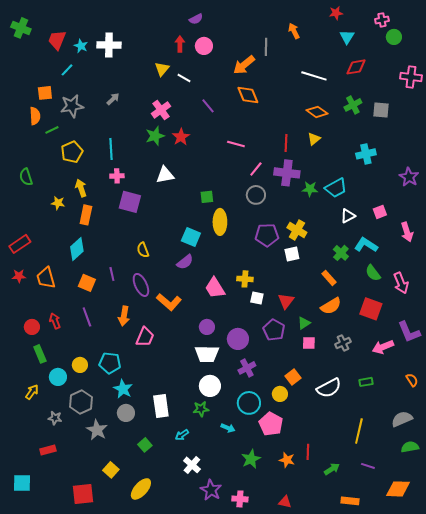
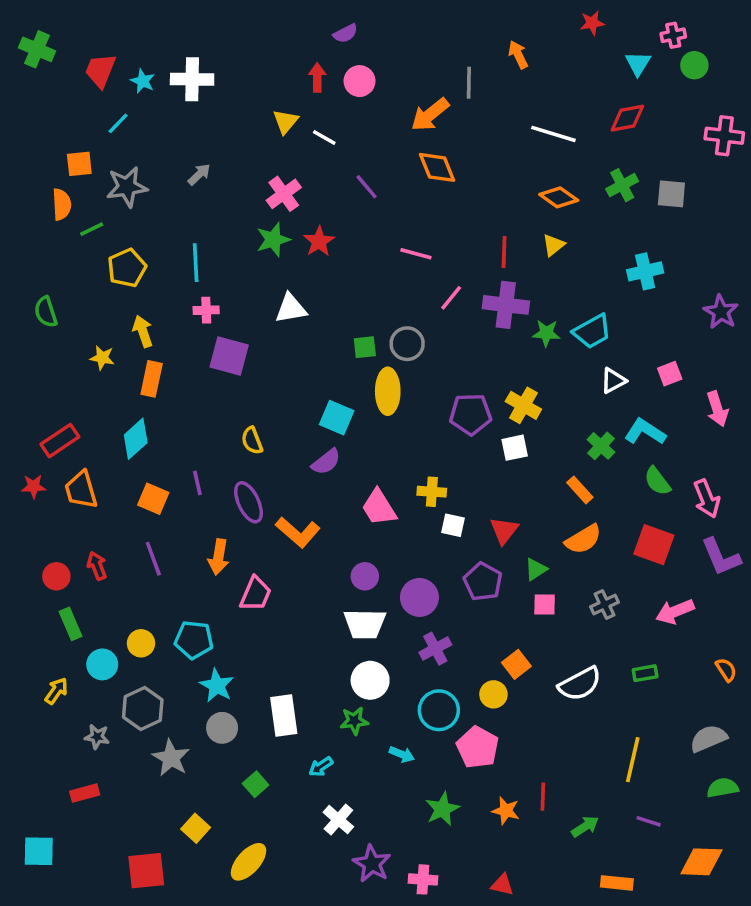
cyan triangle: (347, 37) -> (638, 63), moved
gray circle: (256, 195) -> (407, 344), moved
red rectangle: (20, 244) -> (60, 441), moved
purple L-shape: (409, 332) -> (721, 557), moved

